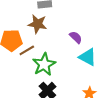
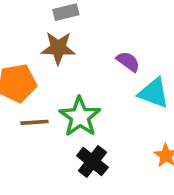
brown line: (27, 50) -> (34, 122), moved, turned 35

